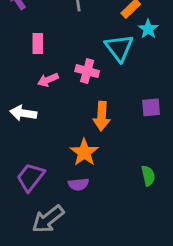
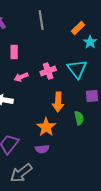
cyan triangle: (119, 48) -> (77, 69), moved
pink cross: (87, 71) -> (48, 71), turned -35
green semicircle: (148, 176) -> (79, 118), moved

